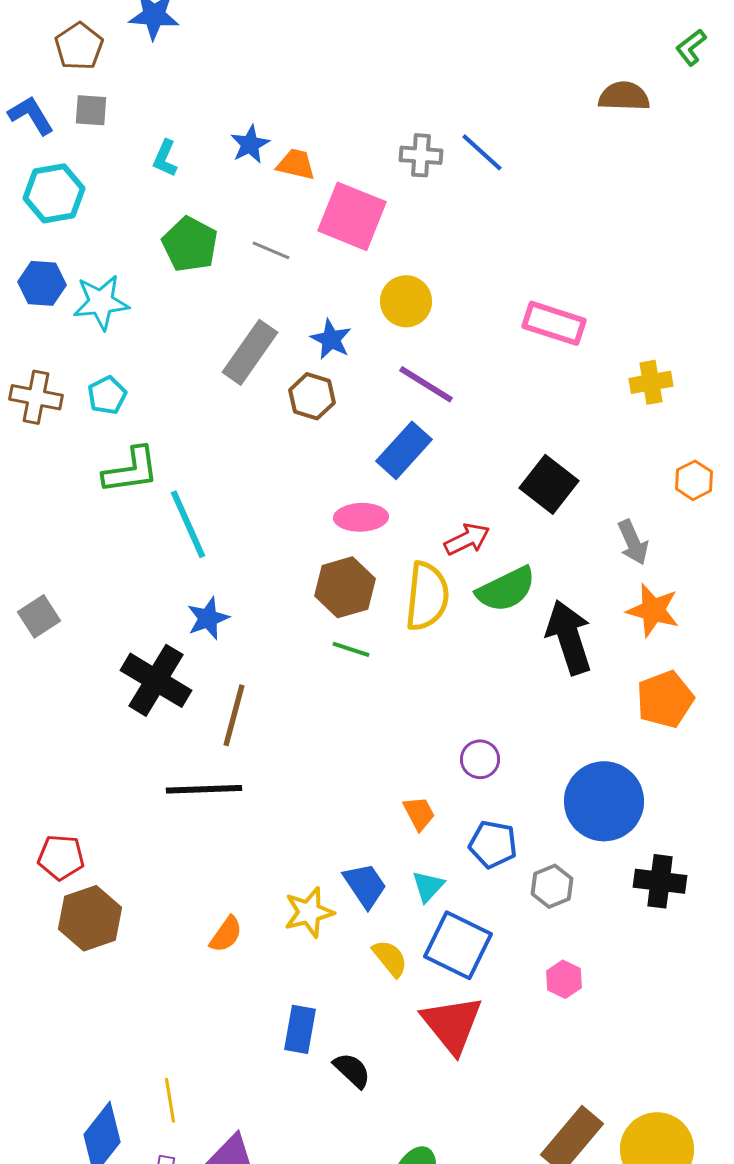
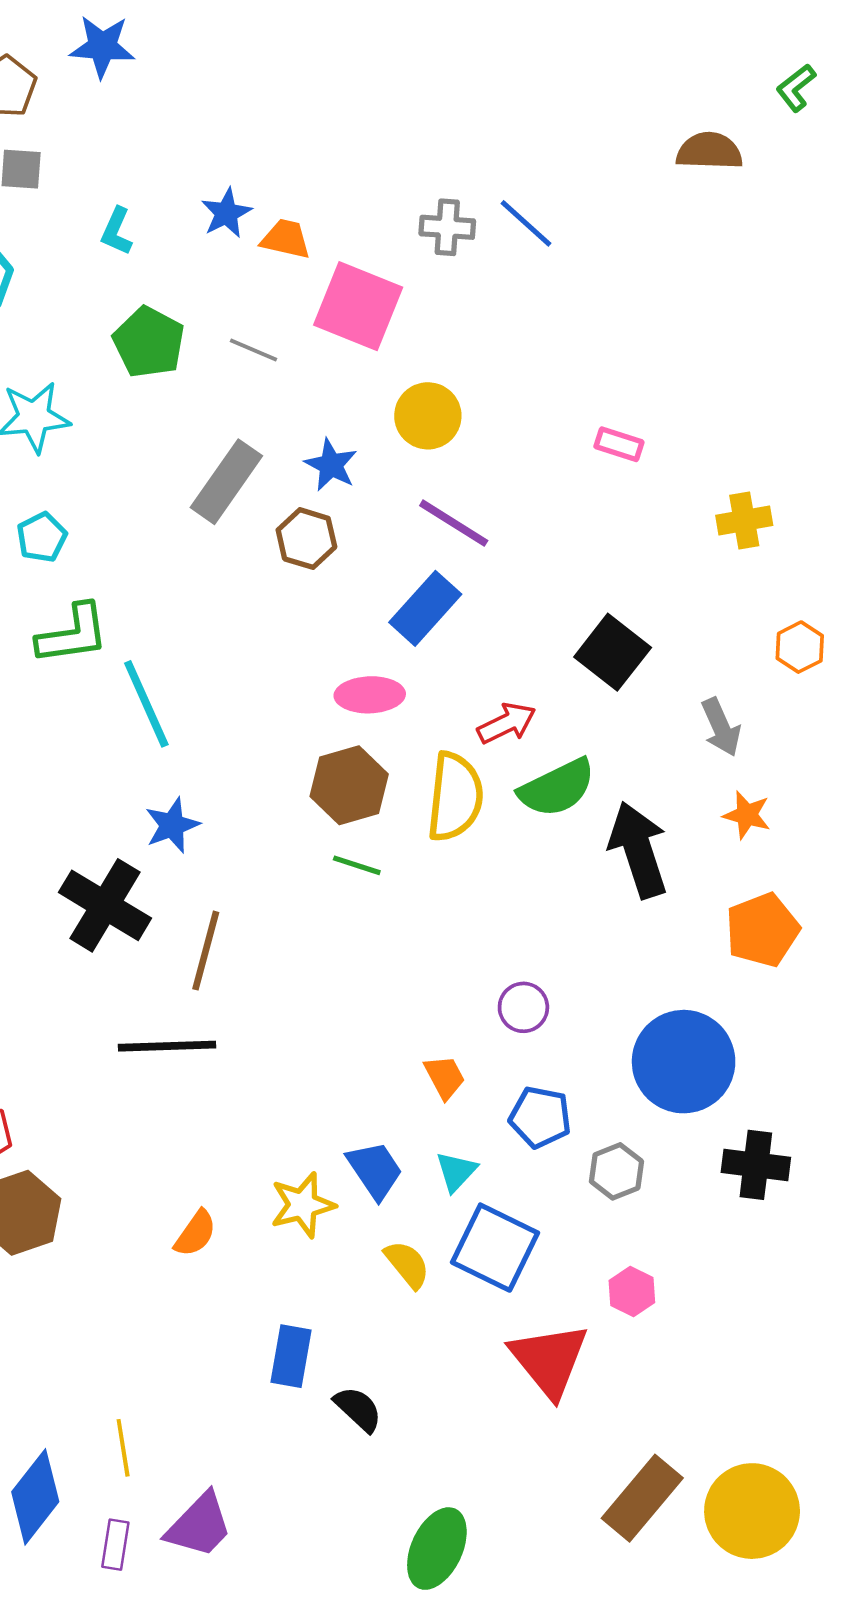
pink rectangle: (554, 323) -> (619, 444), size x0.6
orange star: (653, 610) -> (747, 815), size x0.7
red triangle: (452, 1024) -> (549, 1360), moved

